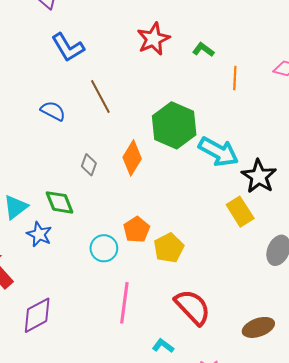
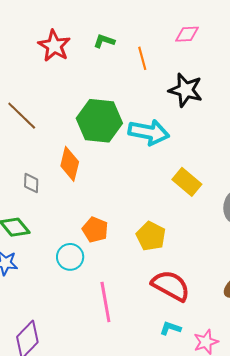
black star: (259, 176) -> (186, 90), moved
yellow pentagon: (169, 248) -> (151, 236), moved
cyan L-shape: (163, 346) -> (170, 328), moved

